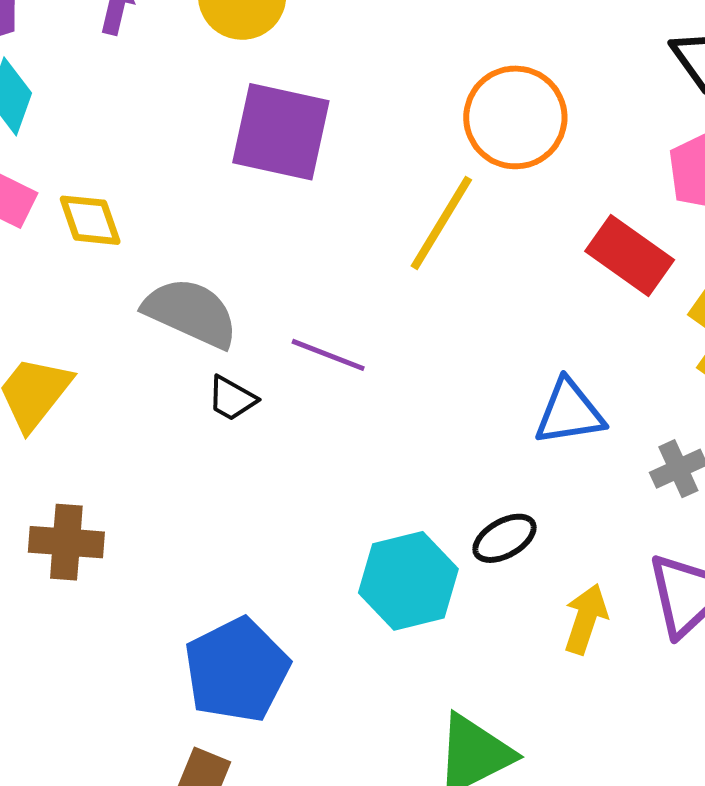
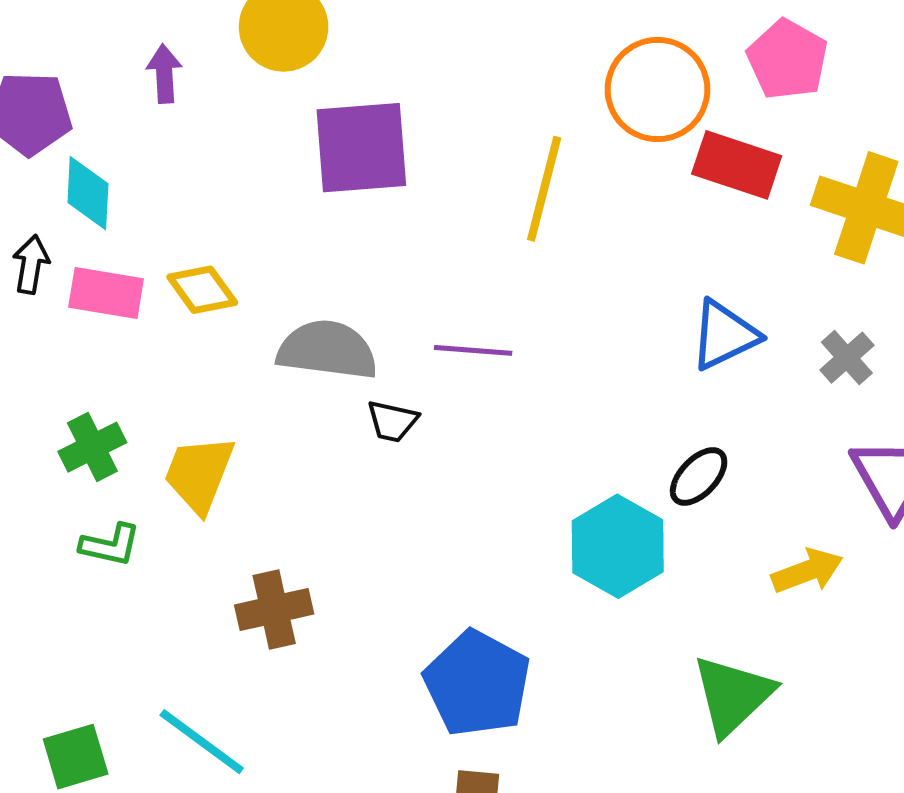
orange circle: (515, 117) -> (658, 89), moved
yellow arrow: (586, 619) -> (807, 571), moved, turned 68

